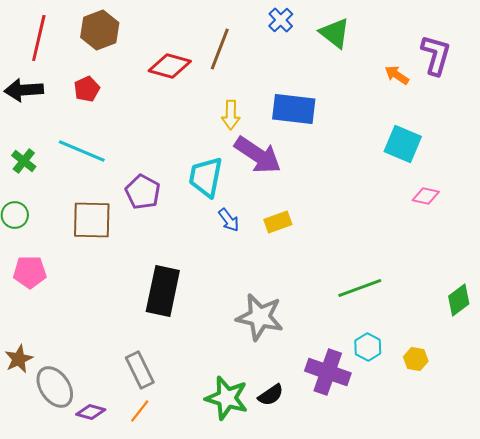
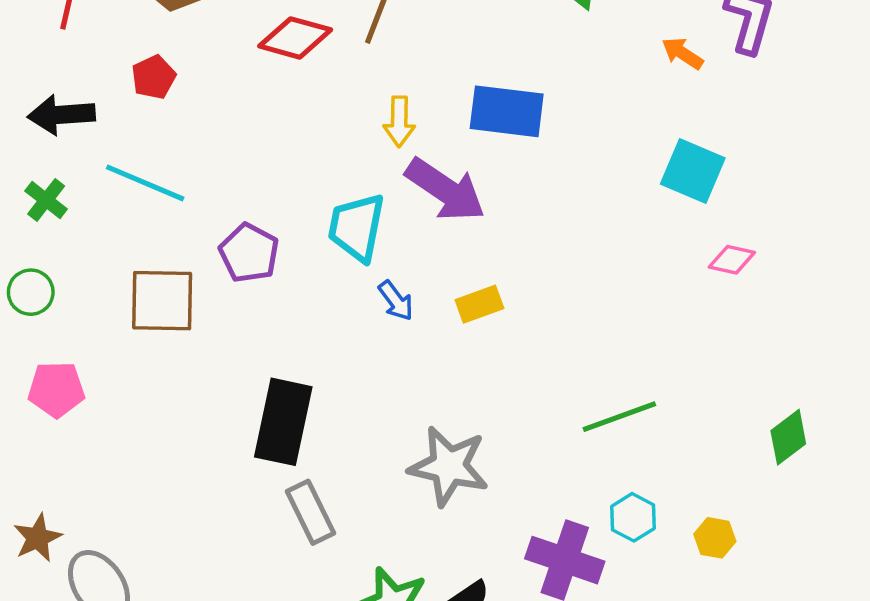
black arrow: (24, 90) -> (61, 115), moved
gray rectangle: (140, 370) -> (311, 512), moved

